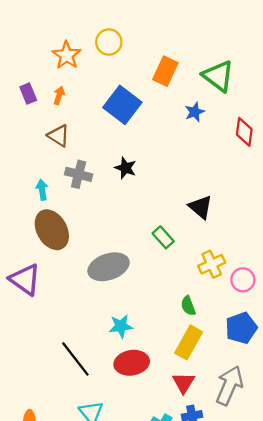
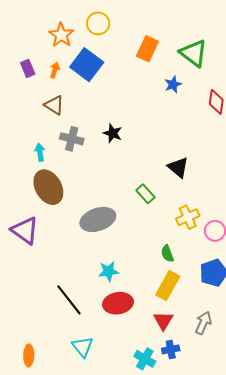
blue square: (122, 105) -> (87, 65), moved
gray arrow: (229, 385) -> (203, 323), size x0.7

